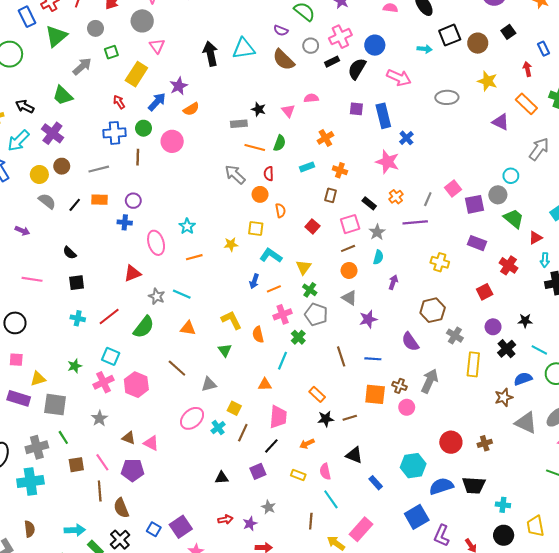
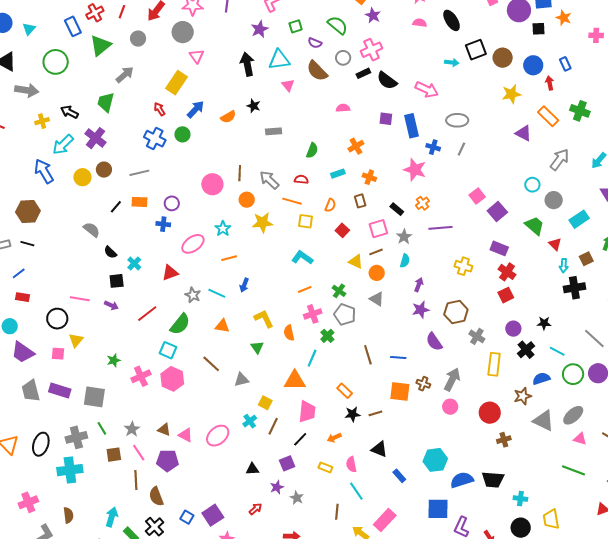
black square: (508, 32) -> (538, 29), moved, turned 32
blue circle: (375, 45) -> (533, 65), moved
green square: (111, 52) -> (296, 26), moved
black semicircle: (357, 69) -> (387, 81), turned -85
yellow star: (488, 81) -> (511, 94), turned -30
purple star: (179, 86) -> (260, 29), moved
green trapezoid: (63, 96) -> (106, 102), turned 60
gray ellipse: (447, 97) -> (457, 120), moved
black star: (259, 109) -> (254, 106), moved
pink triangle: (288, 111) -> (288, 85), moved
blue cross: (114, 133) -> (155, 139), turned 30
blue cross: (406, 138) -> (433, 147), turned -32
pink circle: (172, 141) -> (212, 184), moved
orange line: (255, 148) -> (292, 201), moved
brown line: (138, 157) -> (240, 173), moved
red semicircle: (269, 174) -> (301, 179), turned 96
orange circle: (260, 194) -> (247, 200), moved
brown rectangle: (331, 195) -> (360, 201), turned -32
gray circle: (498, 195) -> (554, 200), moved
gray line: (428, 199) -> (461, 149), moved
gray semicircle: (47, 201) -> (92, 230), moved
purple square: (475, 204) -> (497, 211), turned -30
orange semicircle: (280, 210) -> (330, 205), moved, turned 32
yellow square: (256, 228) -> (306, 221), moved
purple arrow: (22, 231) -> (111, 305), moved
red triangle: (535, 238) -> (555, 244), turned -48
pink ellipse: (156, 243) -> (193, 244), turned 70
yellow star: (231, 244) -> (262, 223), moved, size x1.5
red cross: (508, 265) -> (507, 272), moved
yellow triangle: (303, 267) -> (356, 261), moved, turned -42
pink line: (32, 279) -> (80, 299), moved
blue arrow: (254, 281) -> (244, 285), moved
cyan cross: (78, 318) -> (134, 263), moved, turned 32
purple star: (368, 319) -> (421, 310), moved
cyan square: (111, 356) -> (168, 350), moved
yellow triangle: (38, 379) -> (76, 340), moved, turned -35
orange triangle: (265, 384) -> (295, 381), size x1.6
pink circle: (407, 407) -> (450, 407), moved
gray star: (99, 418) -> (132, 429), moved
pink ellipse: (192, 418) -> (218, 436), moved
red circle: (451, 442) -> (490, 413), moved
blue square: (417, 517) -> (438, 509), turned 30
red arrow: (225, 520) -> (255, 509), turned -32
purple star: (250, 524) -> (277, 487), moved
cyan arrow: (75, 530) -> (112, 517), turned -72

